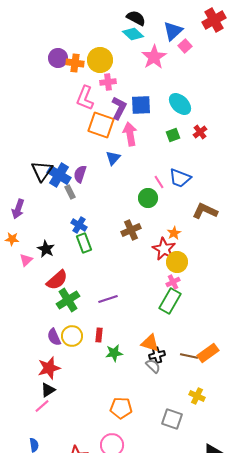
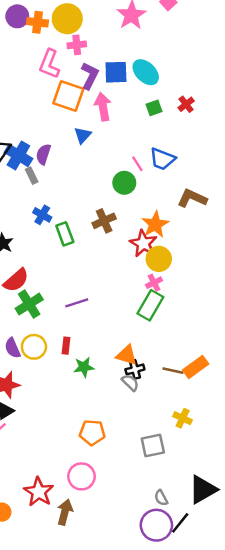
cyan ellipse: (180, 104) -> (146, 72), moved
orange star: (174, 233) -> (155, 224), size x1.6
green rectangle: (84, 243) -> (65, 234), moved
gray square: (172, 419) -> (153, 446), turned -30

